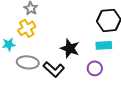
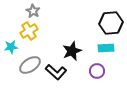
black star: (70, 48) -> (72, 51), turned 30
gray ellipse: (28, 62) -> (30, 65), turned -40

